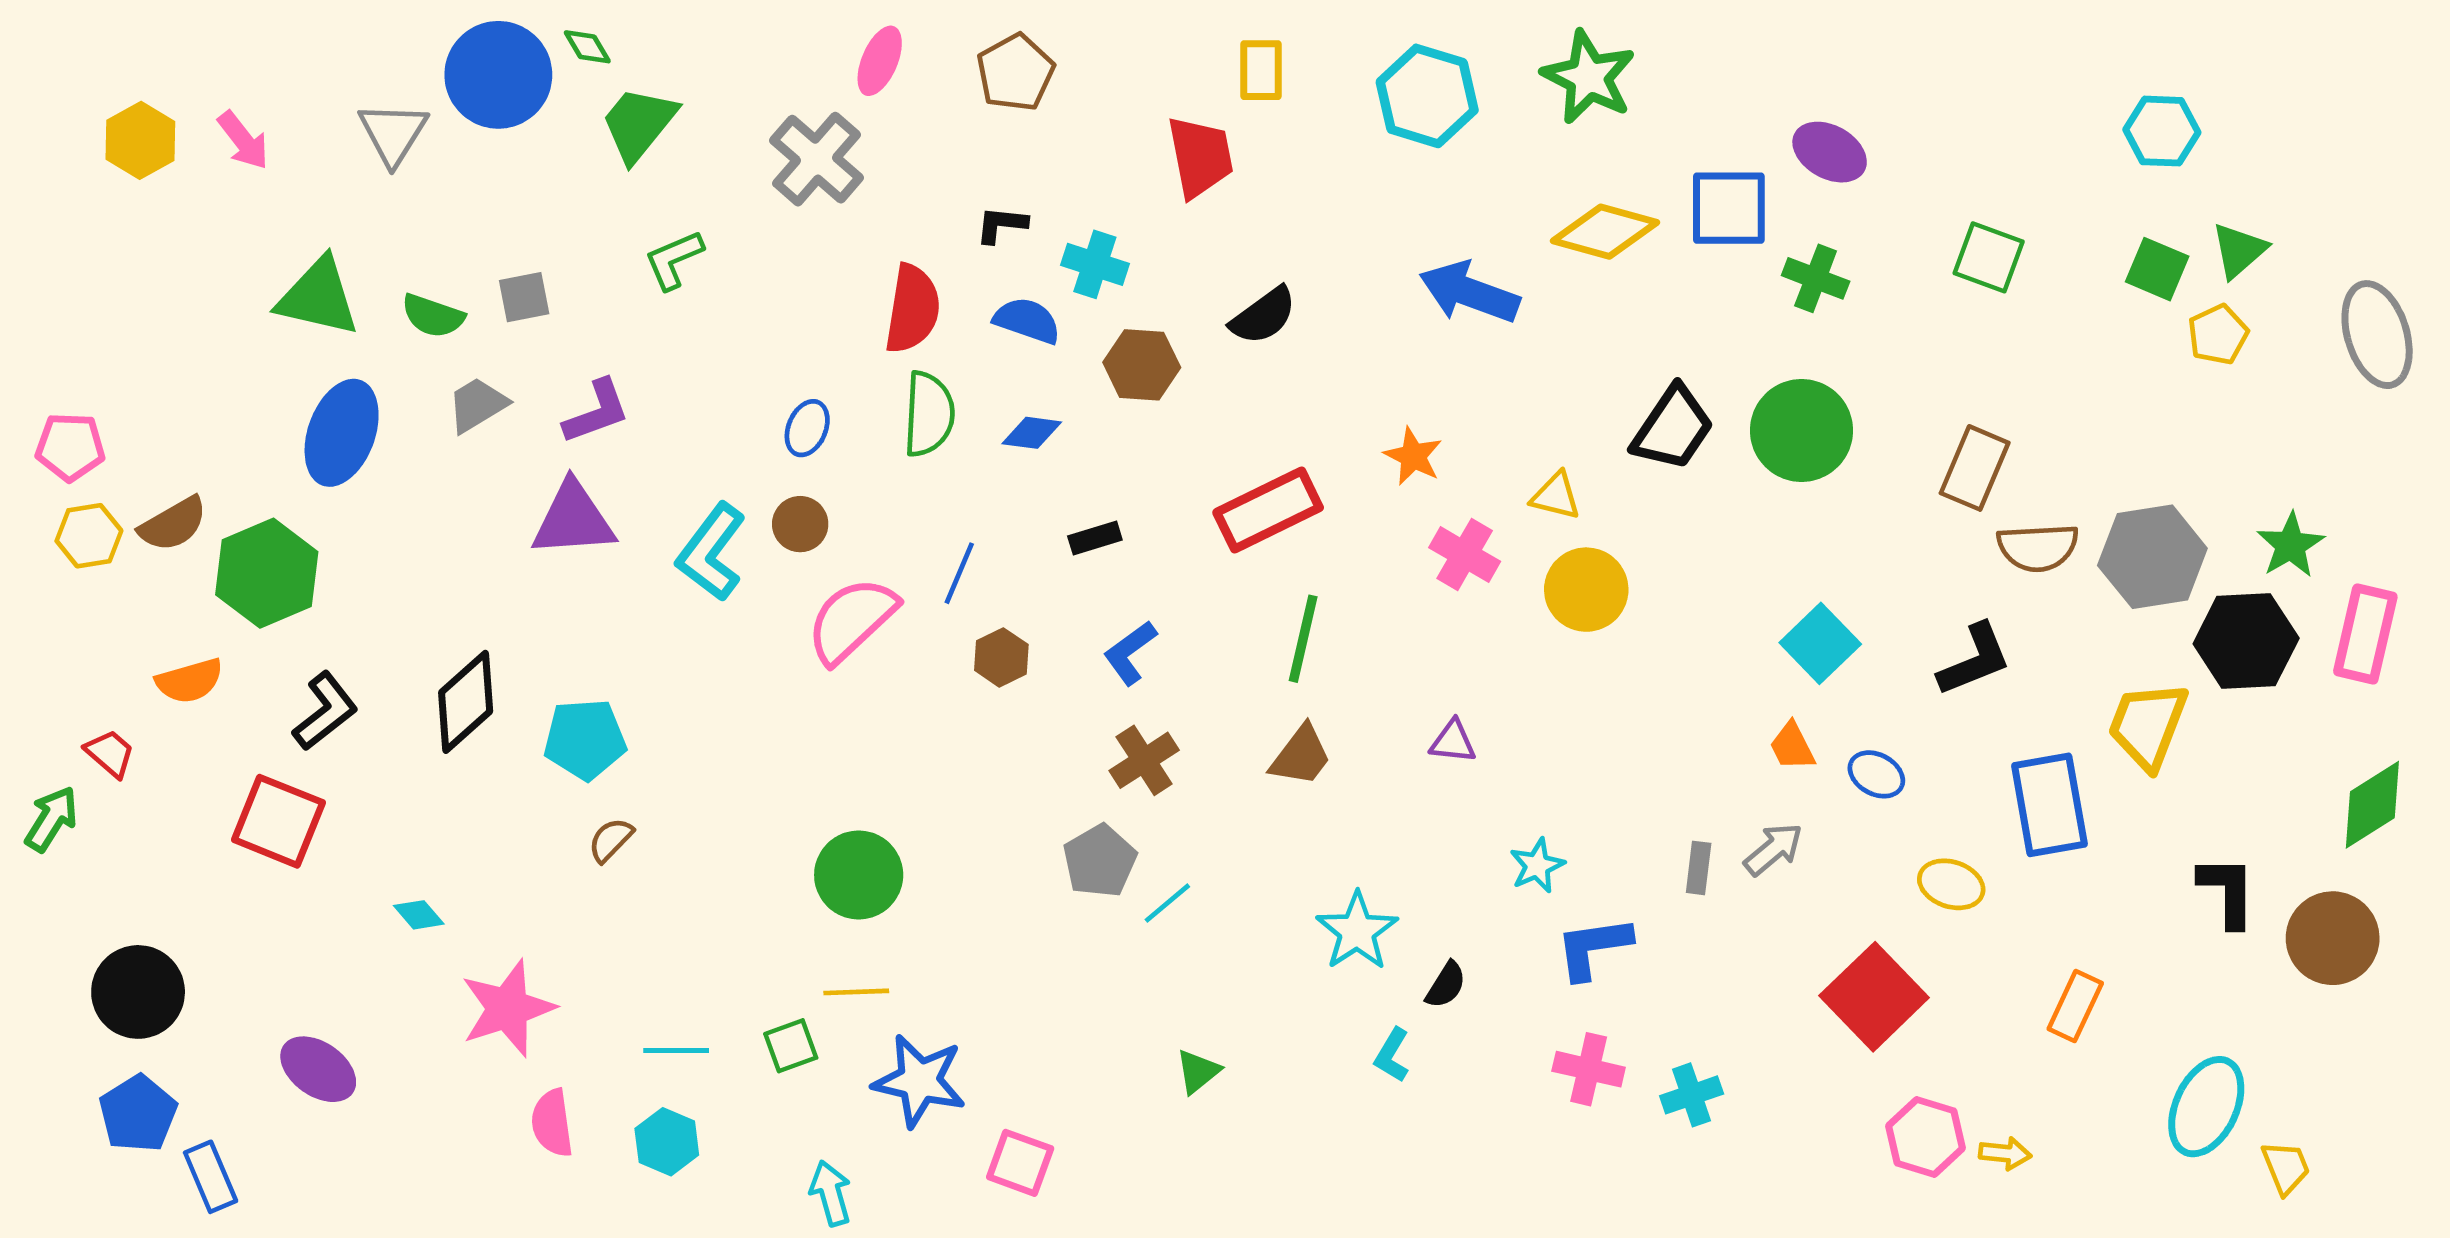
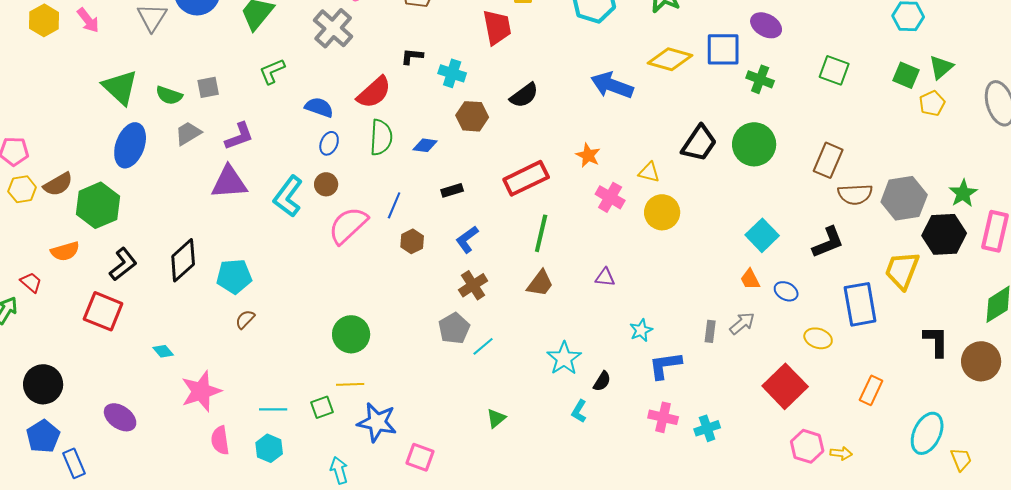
green triangle: (318, 297) -> (120, 87), turned 30
red semicircle: (912, 309) -> (374, 92), turned 39
blue semicircle: (1027, 321) -> (319, 107), moved

